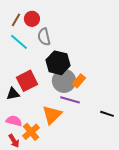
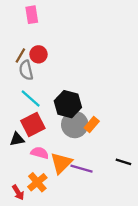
gray semicircle: (44, 37) -> (26, 70), moved
cyan line: (19, 42) -> (31, 98), moved
purple line: (70, 100) -> (82, 169), moved
pink semicircle: (14, 121) -> (40, 153), moved

